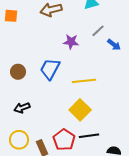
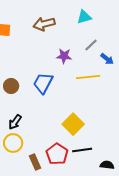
yellow line: (84, 81) -> (88, 77), moved
black arrow: (22, 108) -> (15, 122), turned -35
yellow circle: (19, 140) -> (13, 143), moved

